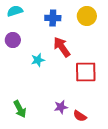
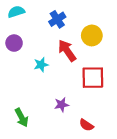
yellow circle: (87, 16) -> (92, 35), moved
blue cross: (53, 18) -> (57, 19), turned -35
purple star: (61, 107) -> (62, 105), moved

